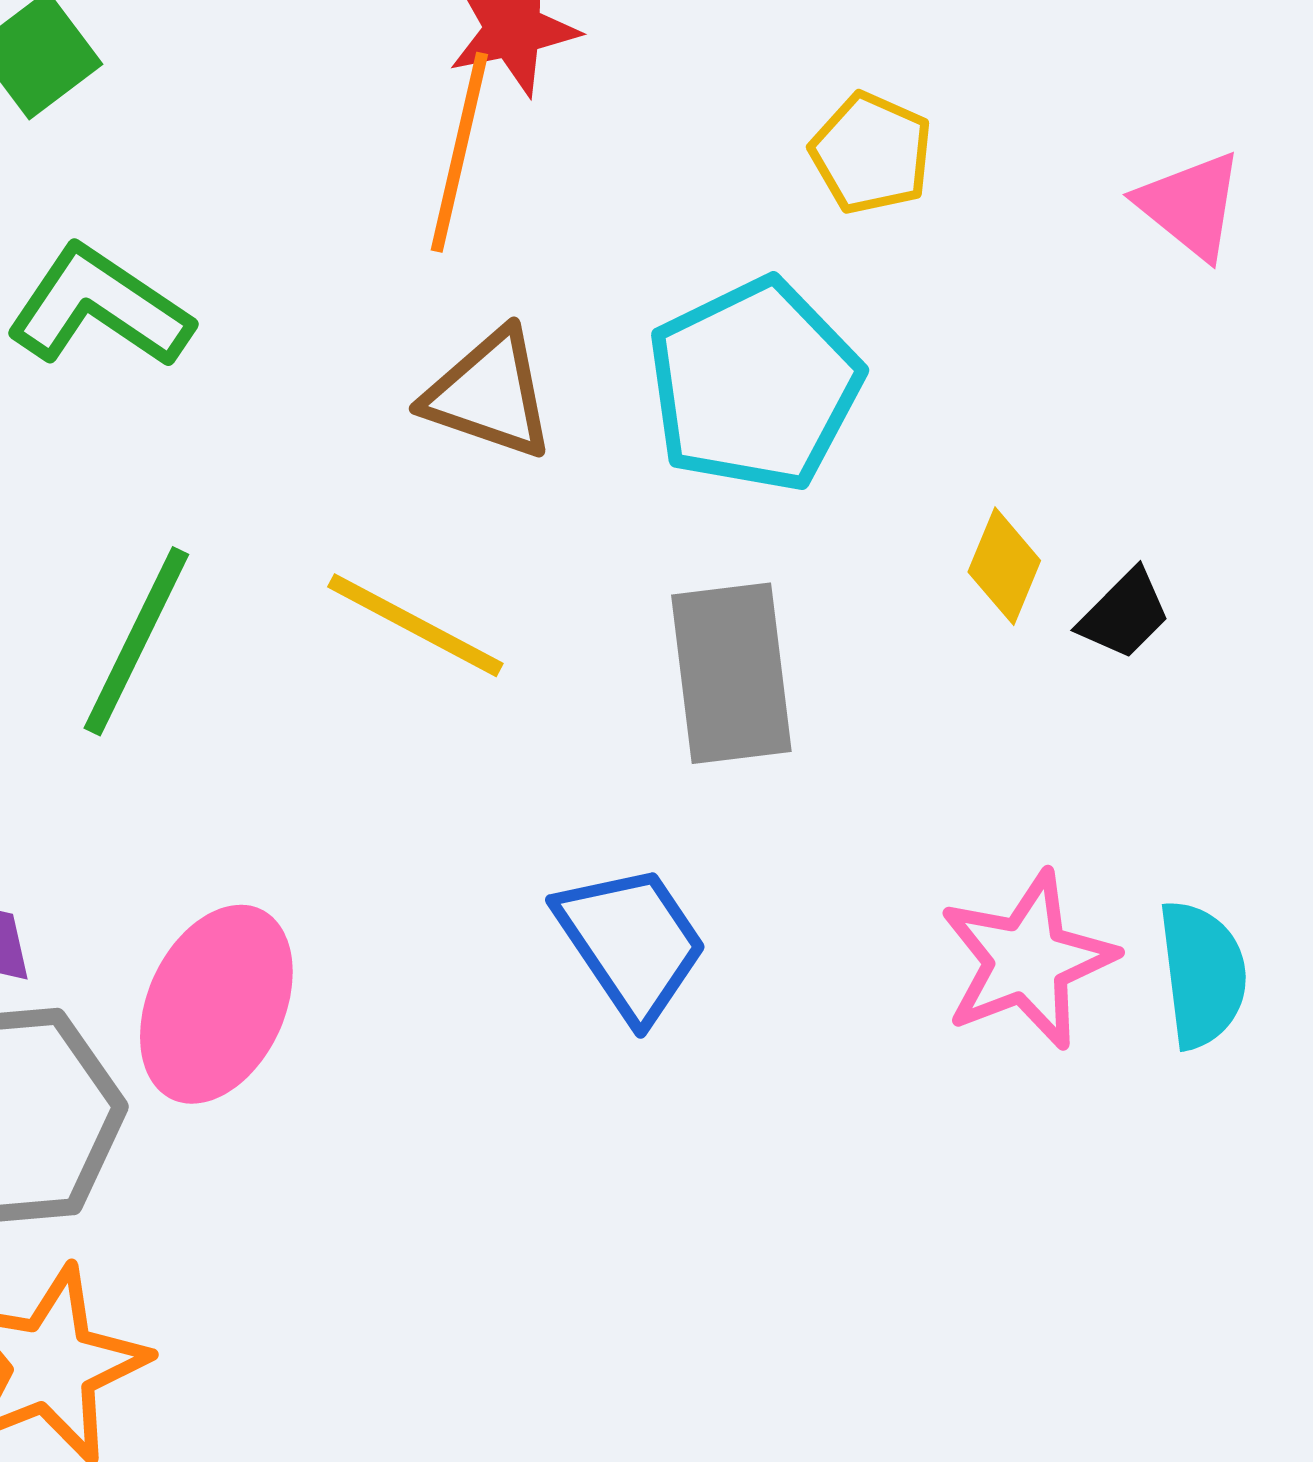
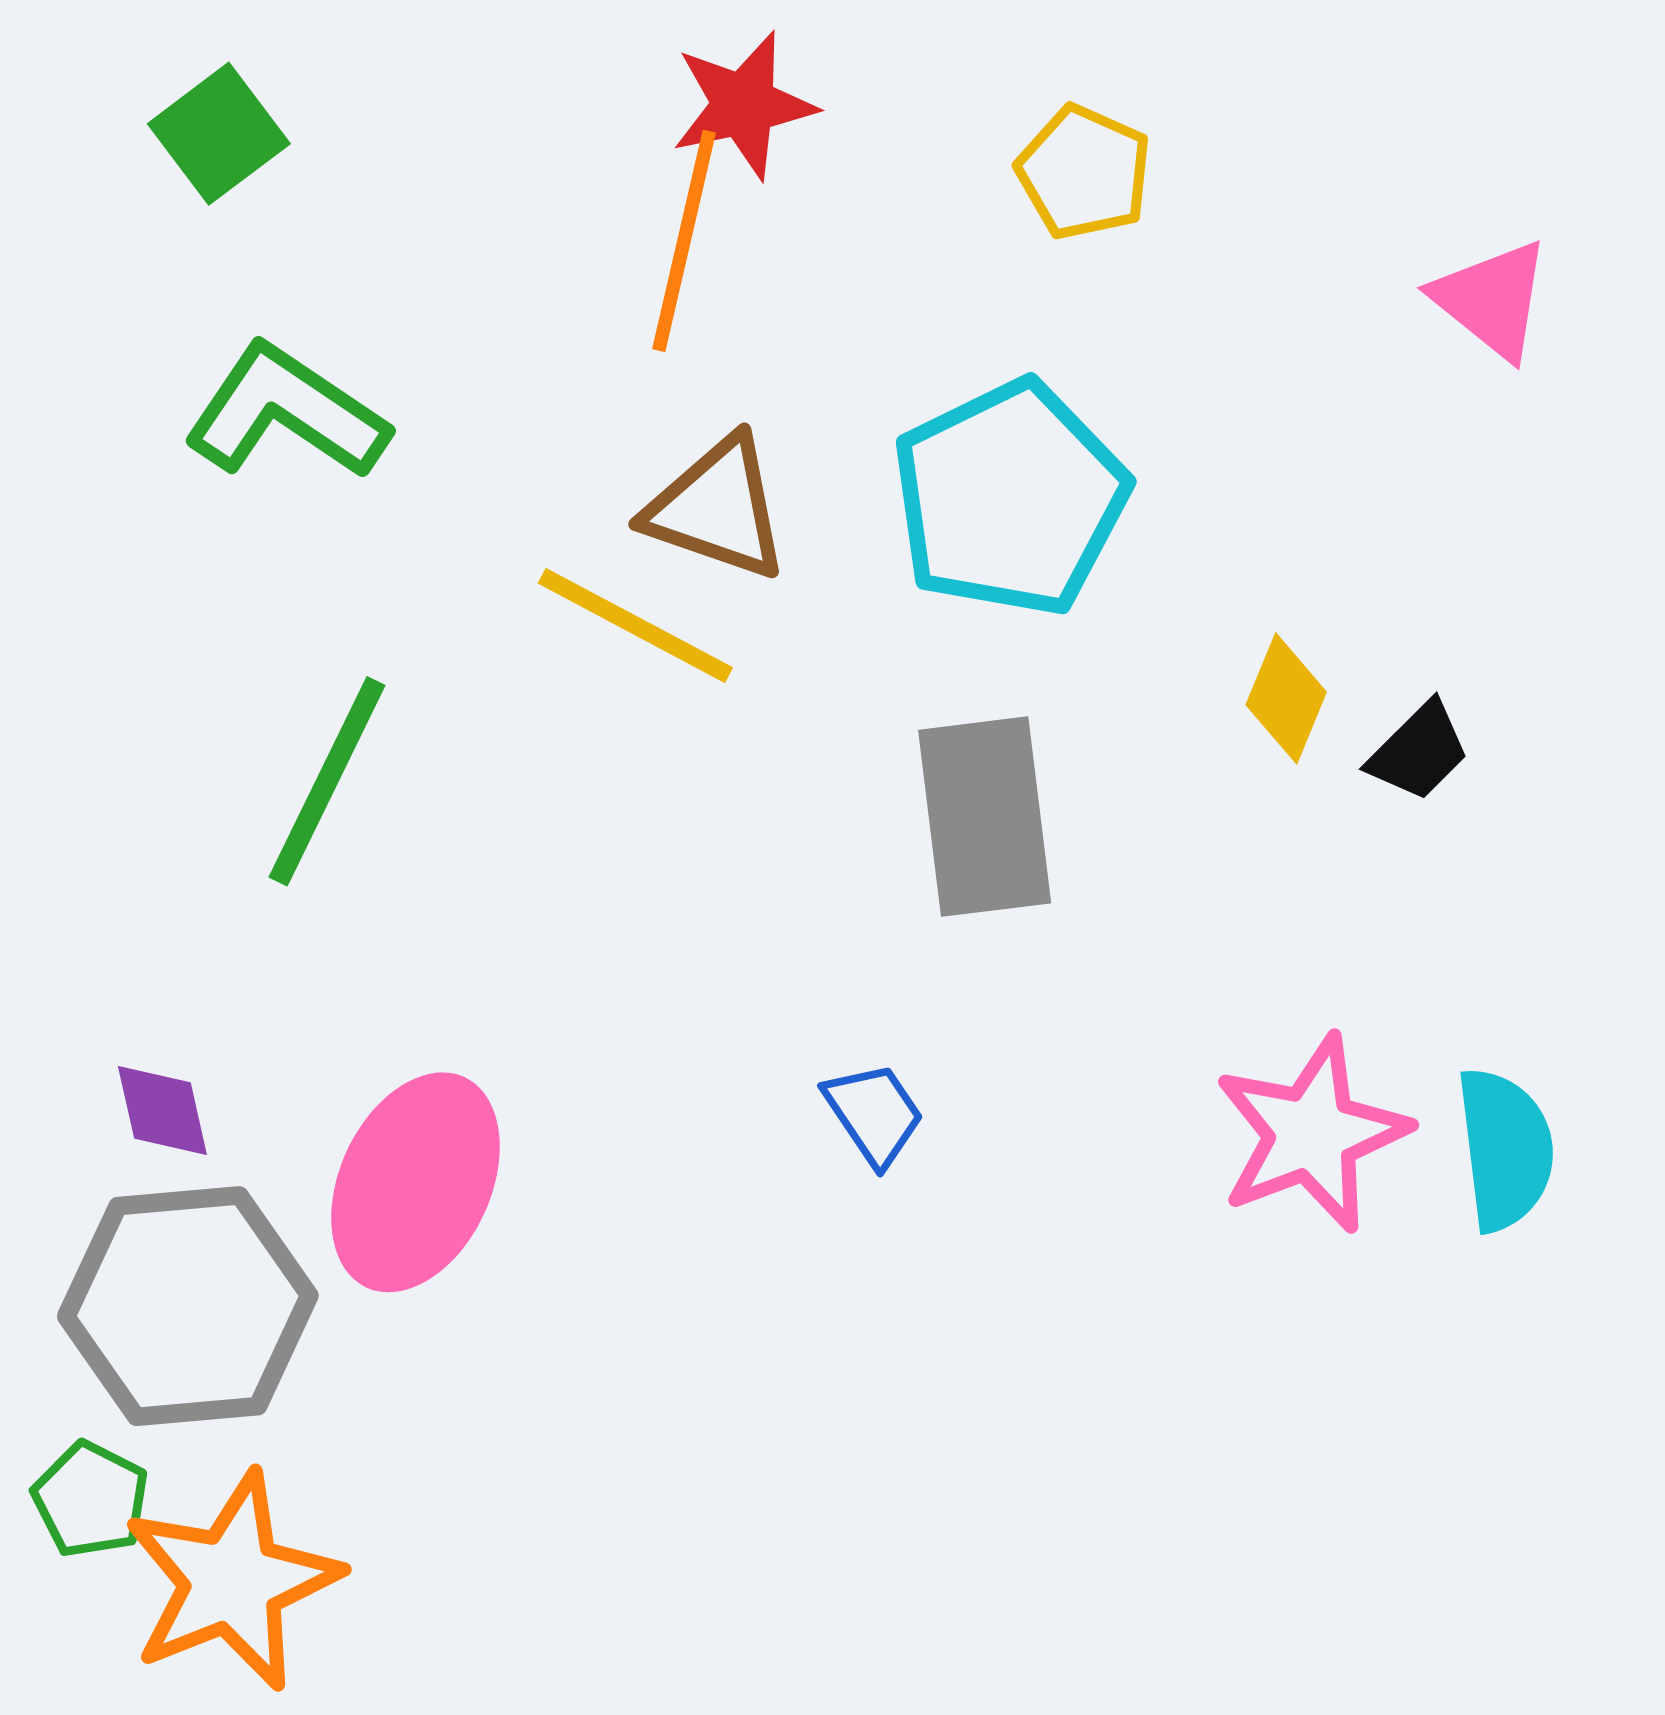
yellow pentagon: (871, 153) -> (1084, 172), moved
yellow line: (415, 625) -> (635, 625), moved
blue trapezoid: (631, 942) -> (874, 1114), size x0.6

